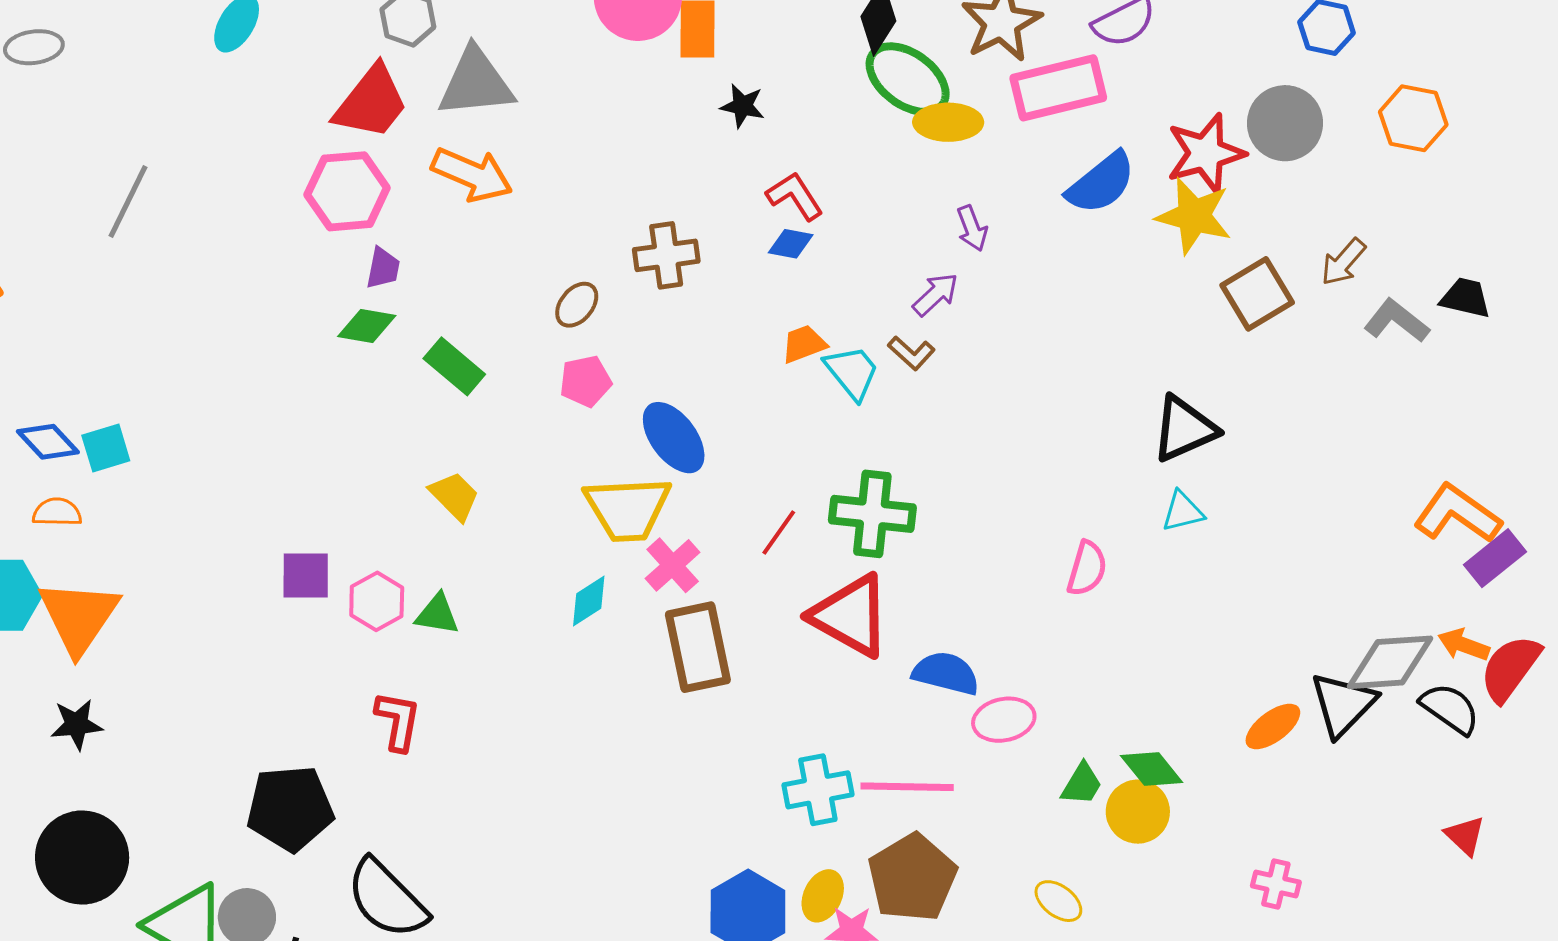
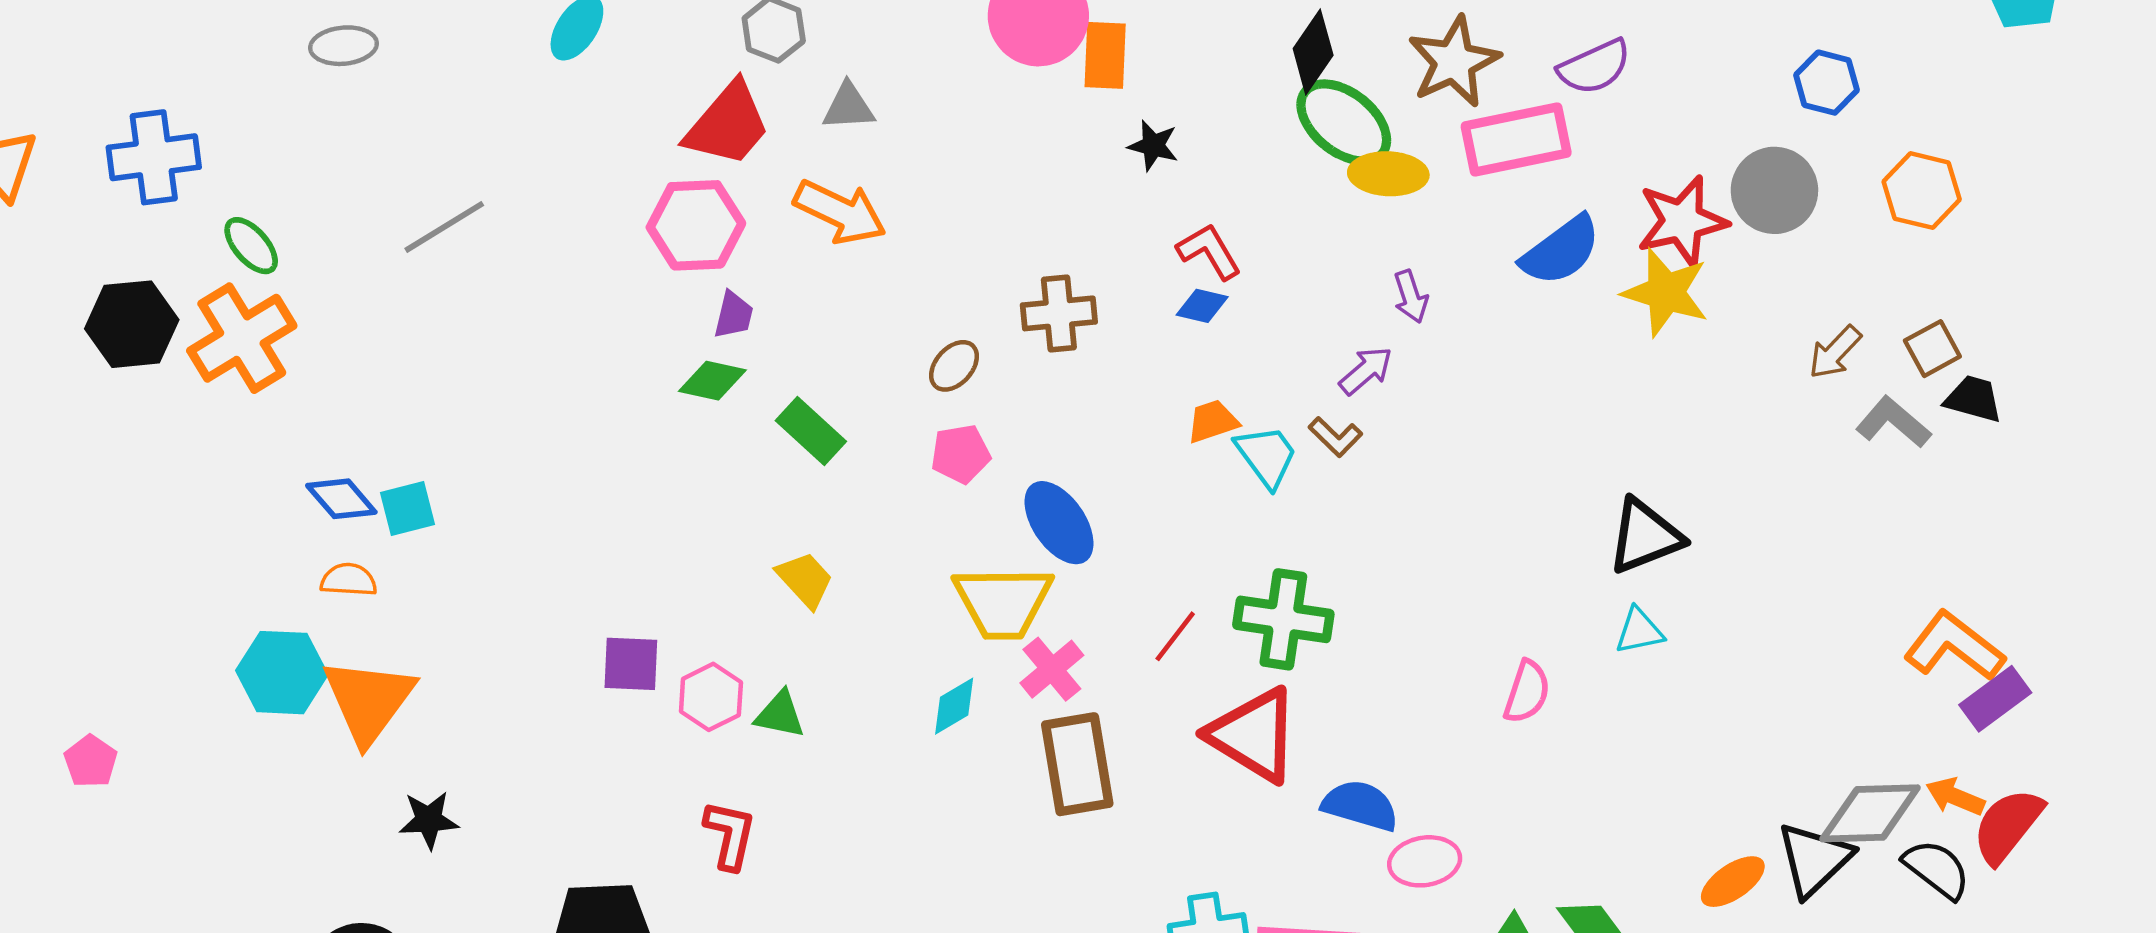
gray triangle: (476, 83) -> (848, 107), size x0.6
gray line: (128, 202) -> (444, 227), turned 30
brown square: (1257, 294) -> (1932, 349), moved, size x0.7
black star: (77, 724) -> (429, 820), moved

